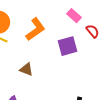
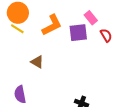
purple square: (68, 46) -> (78, 33), moved

